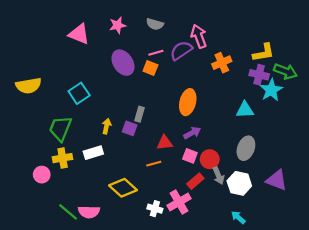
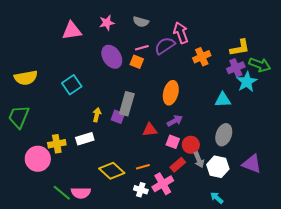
pink triangle: (79, 34) -> (72, 31), turned -30
purple cross: (259, 75) -> (236, 68), turned -36
gray rectangle: (139, 114) -> (127, 104), size x1.6
green trapezoid: (60, 128) -> (19, 117), moved
orange line: (154, 164) -> (143, 167), moved
pink circle: (42, 175) -> (38, 159), size x1.6

